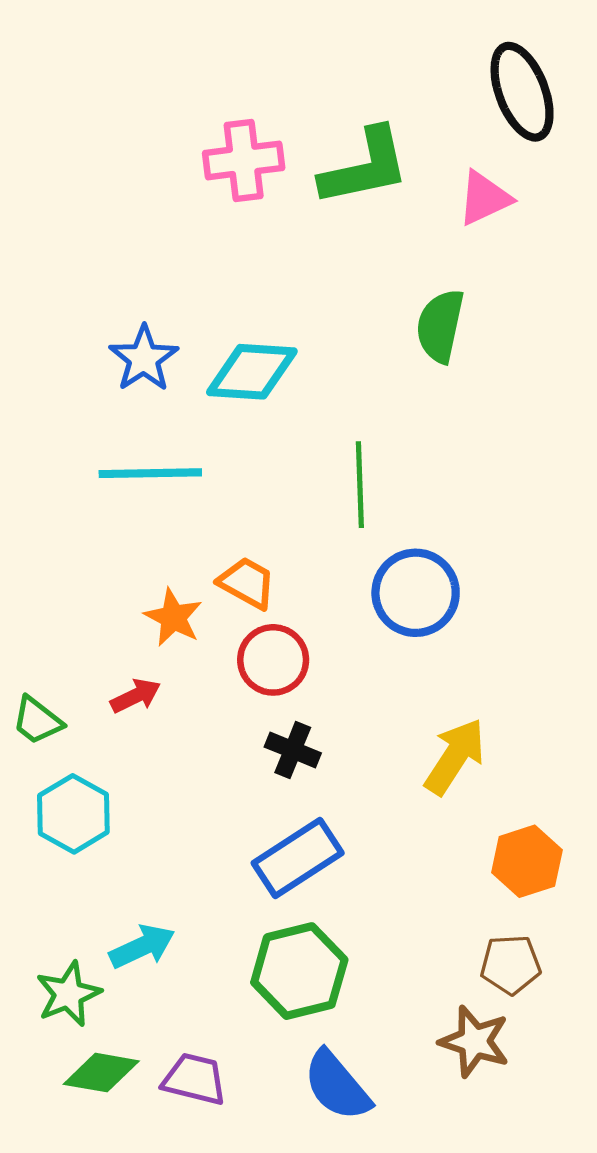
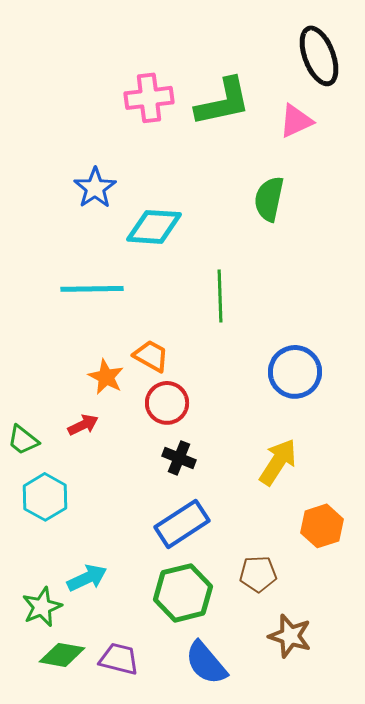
blue star: (144, 359) -> (95, 188), moved
blue circle: (416, 593) -> (295, 372), moved
brown pentagon: (511, 964) -> (258, 574), moved

